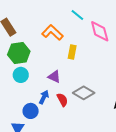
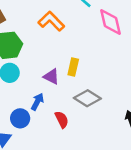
yellow rectangle: (72, 52) -> (73, 67), moved
red semicircle: (62, 100) -> (62, 120), moved

